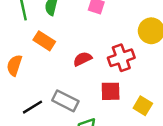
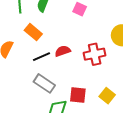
red square: (111, 91) -> (78, 95), moved
black line: (32, 107) -> (41, 57), moved

